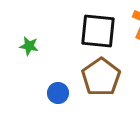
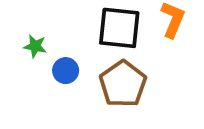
blue circle: (58, 93) -> (66, 71), moved

